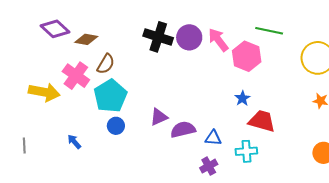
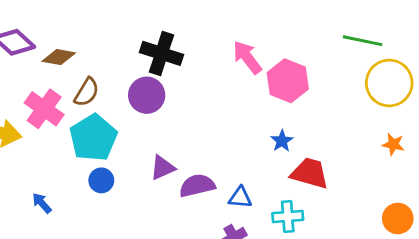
green line: (269, 31) -> (363, 41), moved
purple circle: (189, 37) -> (147, 95), moved

